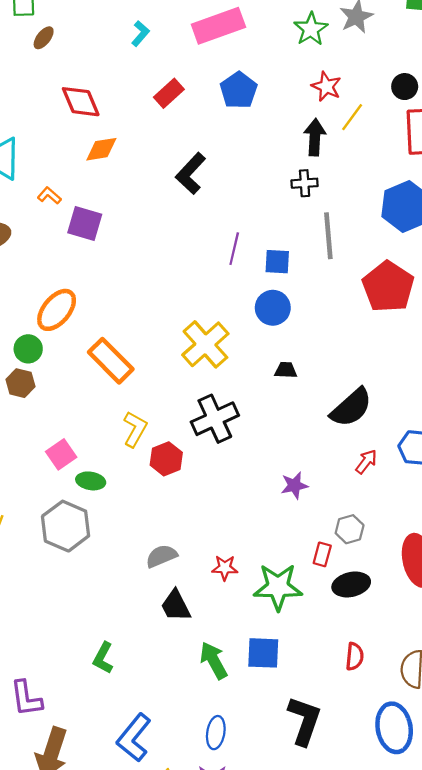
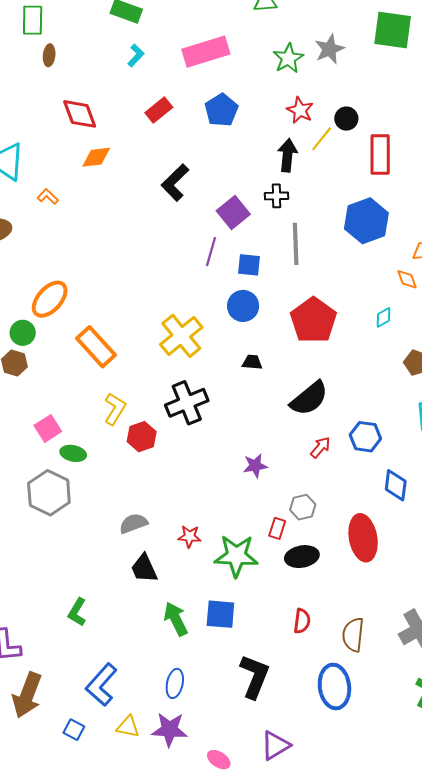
brown ellipse: (44, 38) -> (49, 55), turned -35
black circle: (405, 87) -> (346, 119), moved
purple square: (85, 223) -> (233, 212), moved, turned 32
red pentagon: (388, 287) -> (313, 320), moved

